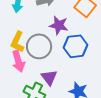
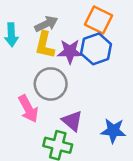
yellow L-shape: (17, 42) -> (45, 45), moved
blue hexagon: (76, 46) -> (96, 49), moved

